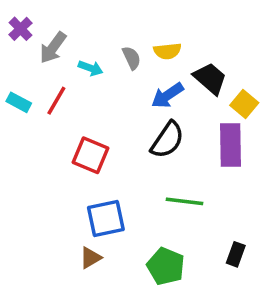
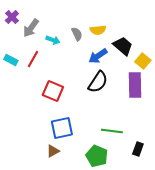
green line: (184, 201) -> (112, 131), moved

